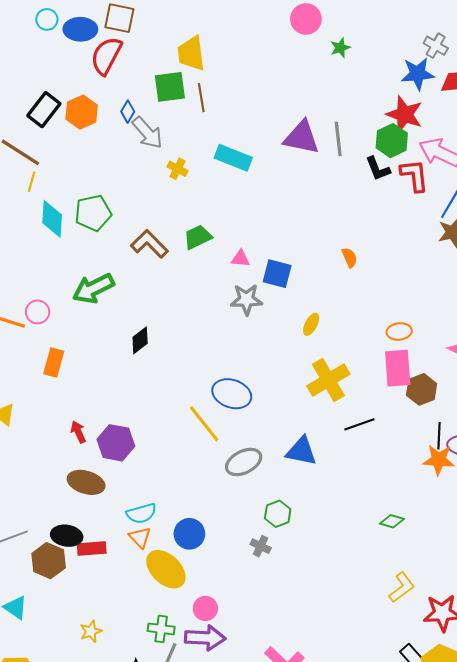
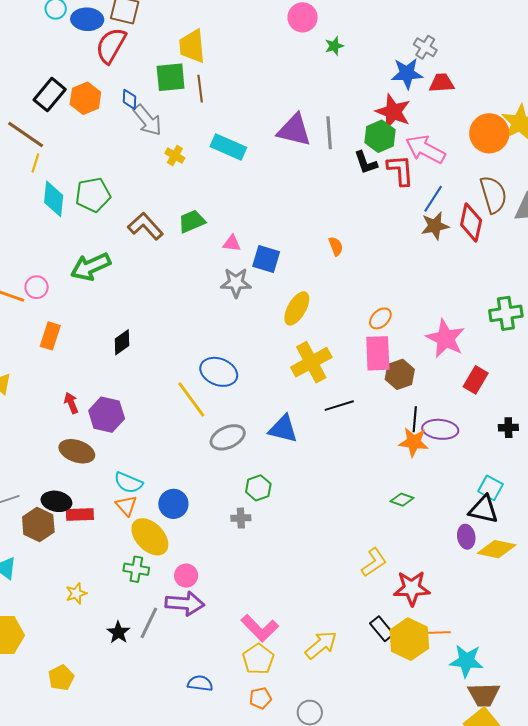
blue diamond: (128, 112) -> (129, 99), turned -30
yellow ellipse: (311, 324) -> (297, 308), size x1.6
orange ellipse: (399, 331) -> (380, 318), turned -40
black diamond: (140, 340) -> (122, 342), moved
cyan semicircle: (141, 513) -> (128, 483), turned 36
green diamond: (392, 521) -> (402, 500), moved
gray cross: (261, 546) -> (241, 518), turned -30
green cross: (161, 629) -> (136, 569), moved

